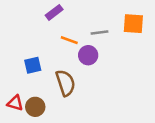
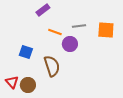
orange square: (133, 24) -> (106, 30), moved
blue square: (33, 65) -> (26, 52), turned 32
red triangle: (15, 103) -> (12, 82), turned 32

